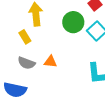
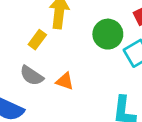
yellow rectangle: (25, 37) -> (37, 40), turned 56

